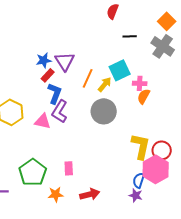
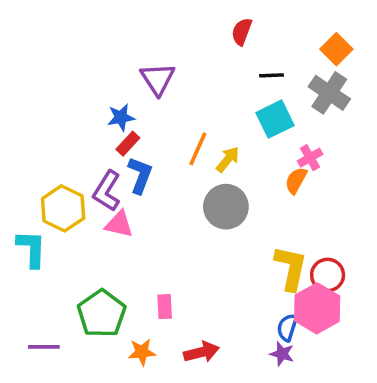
purple triangle: (65, 61) -> (158, 79), moved
cyan square: (120, 70) -> (275, 119), moved
pink cross: (140, 83) -> (310, 158), moved, turned -32
purple L-shape: (60, 111) -> (107, 191), moved

